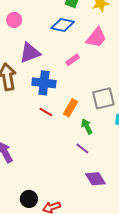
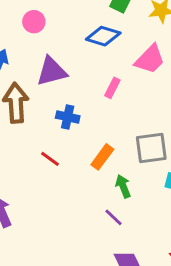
pink rectangle: (73, 60) -> (112, 88), turned -32
blue cross: (44, 83) -> (68, 117), size x0.7
red line: (46, 112) -> (50, 159), moved

